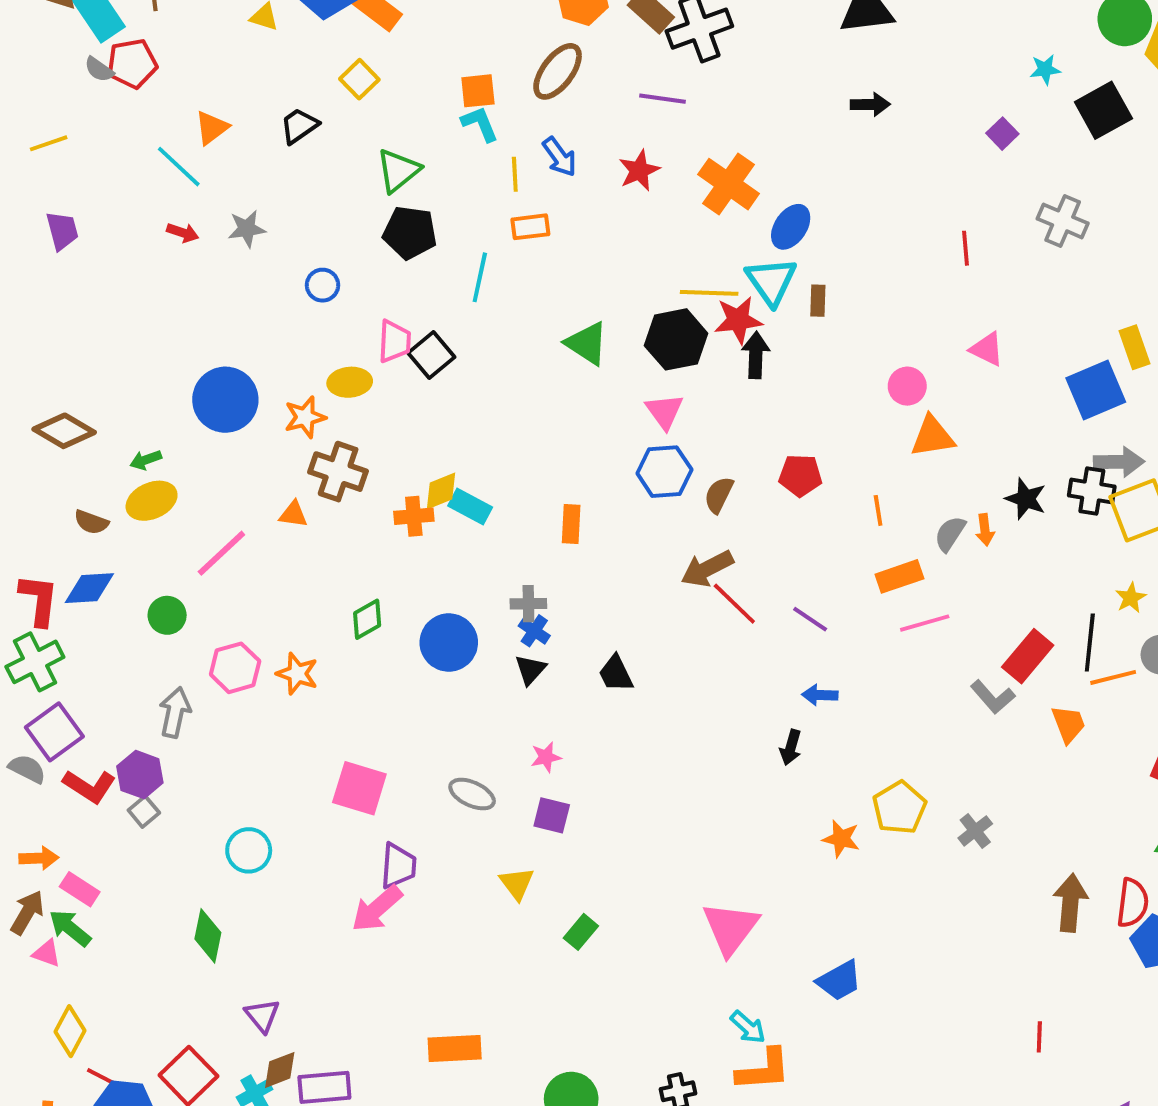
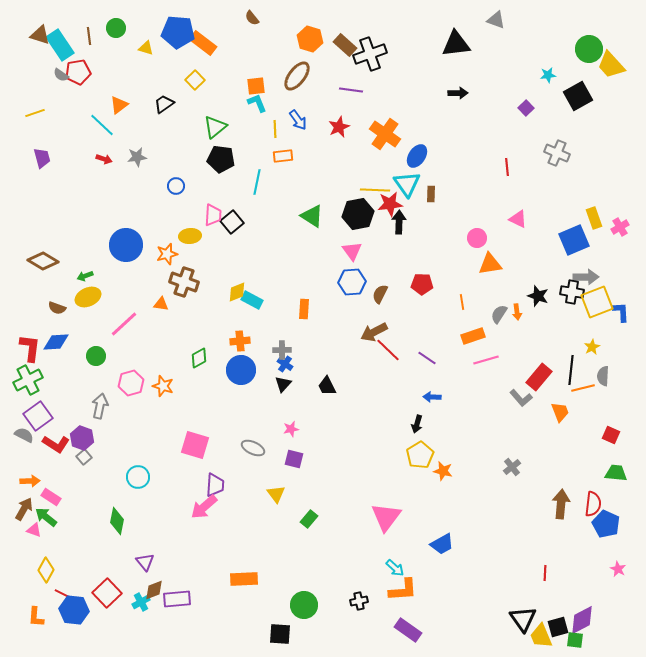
orange cross: (414, 516) -> (240, 341), moved
yellow pentagon: (899, 808) -> (420, 455), moved

